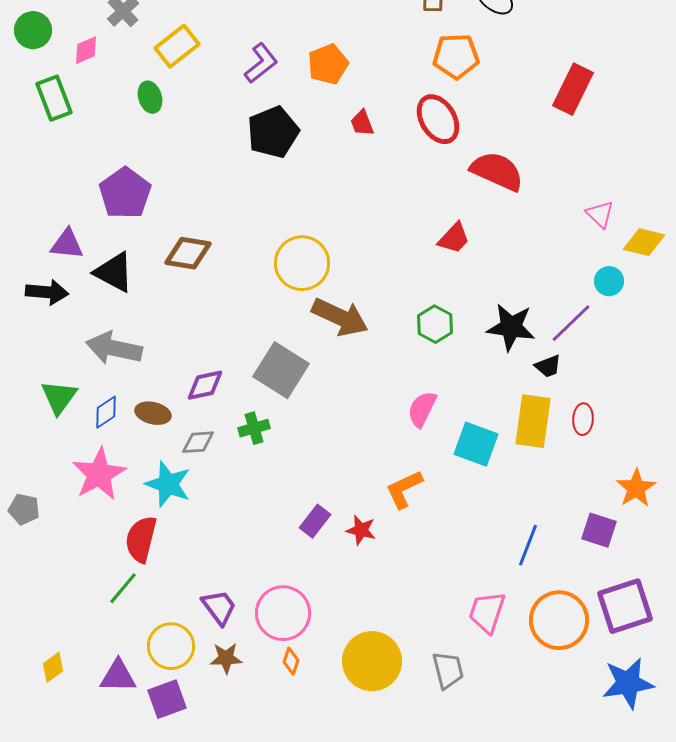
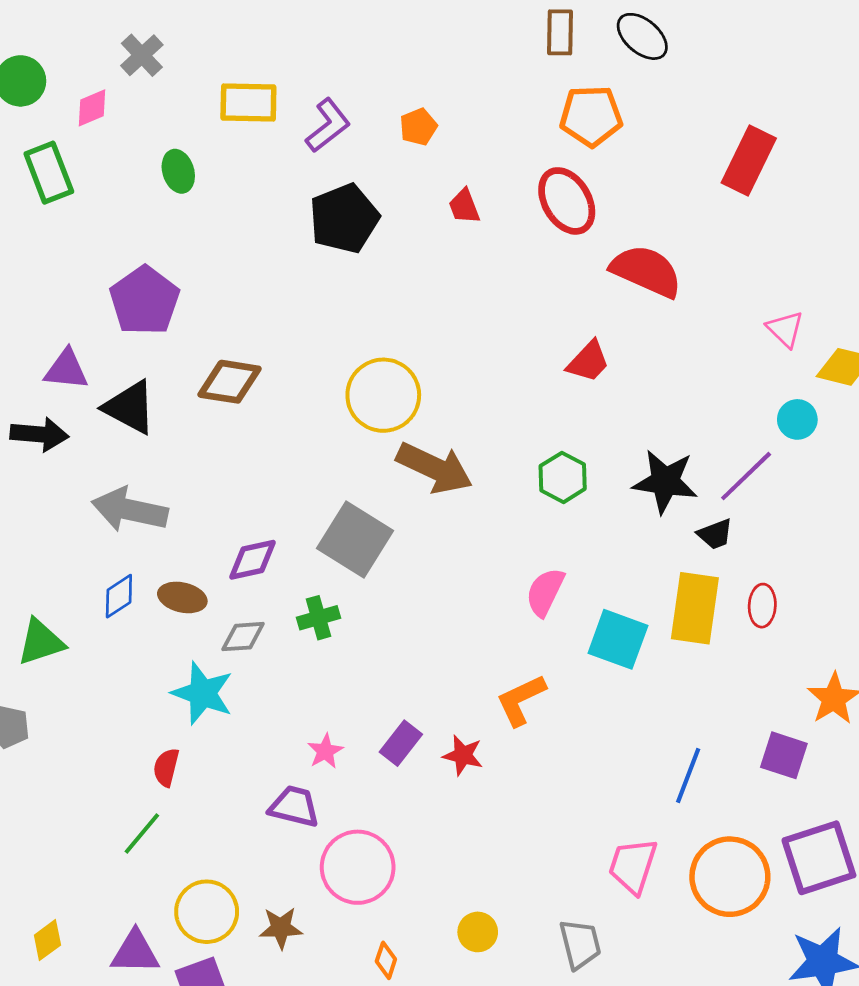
yellow rectangle: (177, 46) -> (248, 102), moved, turned 39
orange pentagon: (328, 64) -> (418, 127), size x0.7
green triangle: (59, 397) -> (41, 642), moved, turned 36
pink star: (99, 474) -> (325, 751), moved, size x0.5
red semicircle: (141, 539) -> (166, 767), size x0.6
purple trapezoid: (219, 607) -> (294, 807), moved, turned -39
orange diamond: (291, 661) -> (386, 960), moved
yellow circle: (372, 661) -> (478, 932), size x0.5

